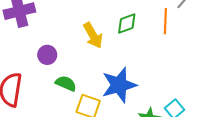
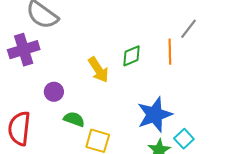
blue star: (119, 85) -> (155, 115), moved

